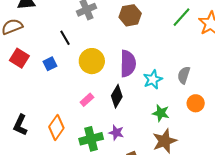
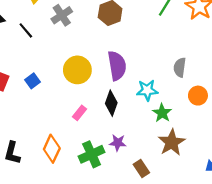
black line: (65, 38) -> (26, 30), moved
cyan star: (153, 79) -> (147, 90), moved, turned 30
green star: (161, 113) -> (162, 113), turned 30

